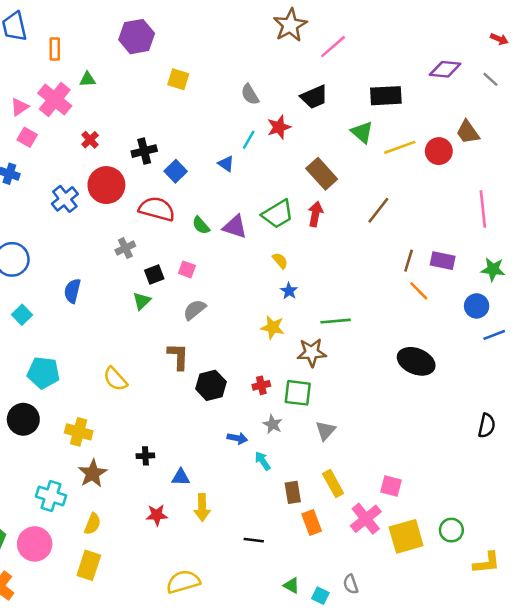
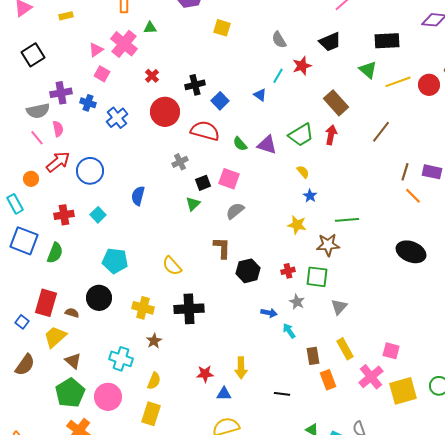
blue cross: (65, 199) -> (117, 118), moved
pink square: (187, 269) -> (229, 179), size x1.5
black cross: (145, 456) -> (189, 309), moved, size x2.0
brown star: (93, 473) -> (154, 341), size x0.7
blue triangle: (181, 477) -> (224, 394), moved

